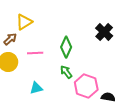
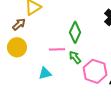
pink line: (35, 53) -> (57, 49), moved

